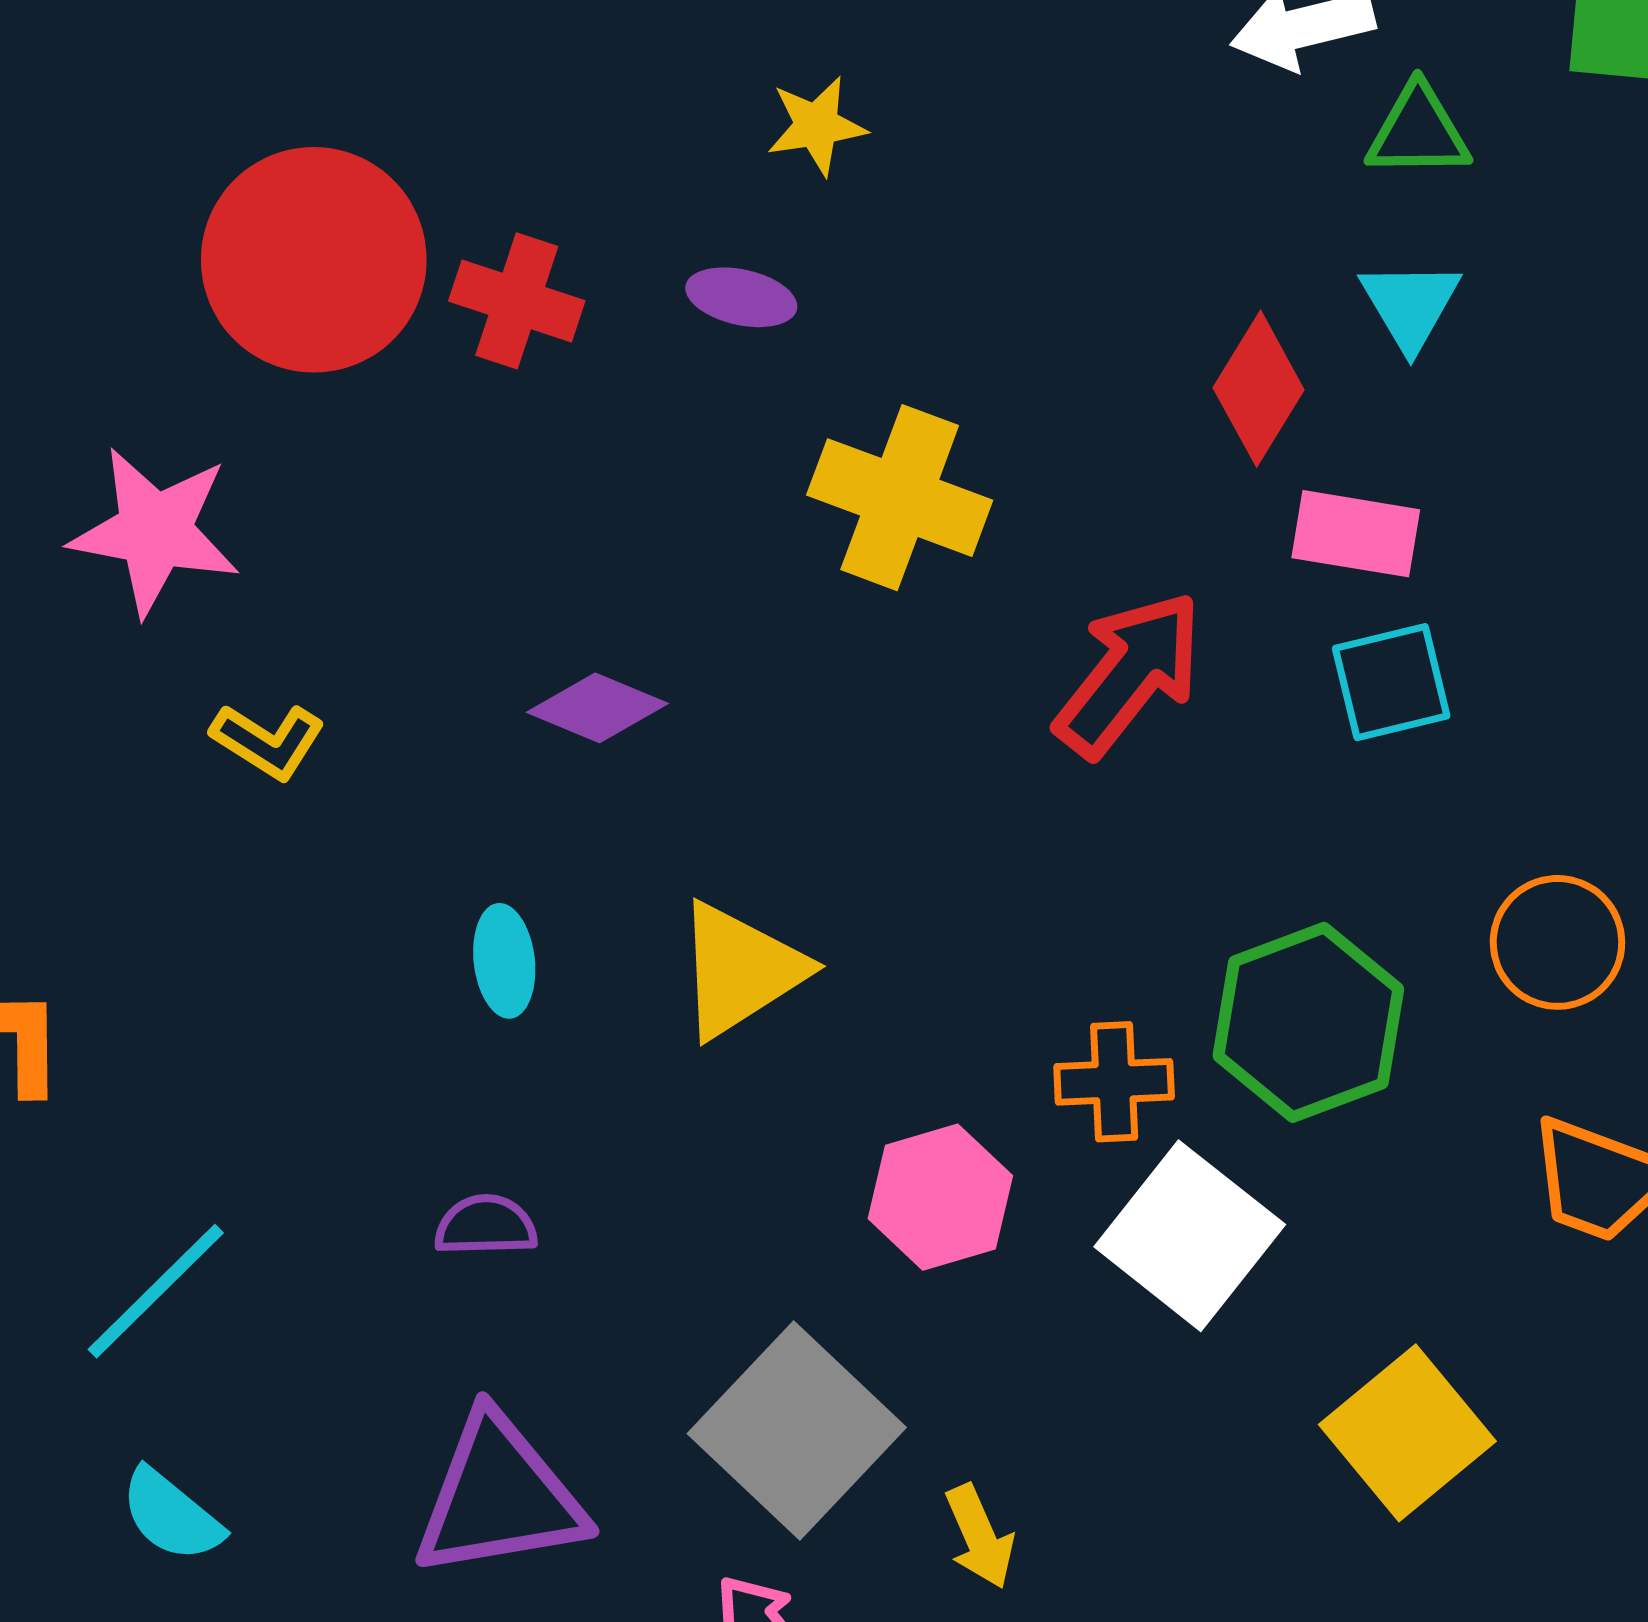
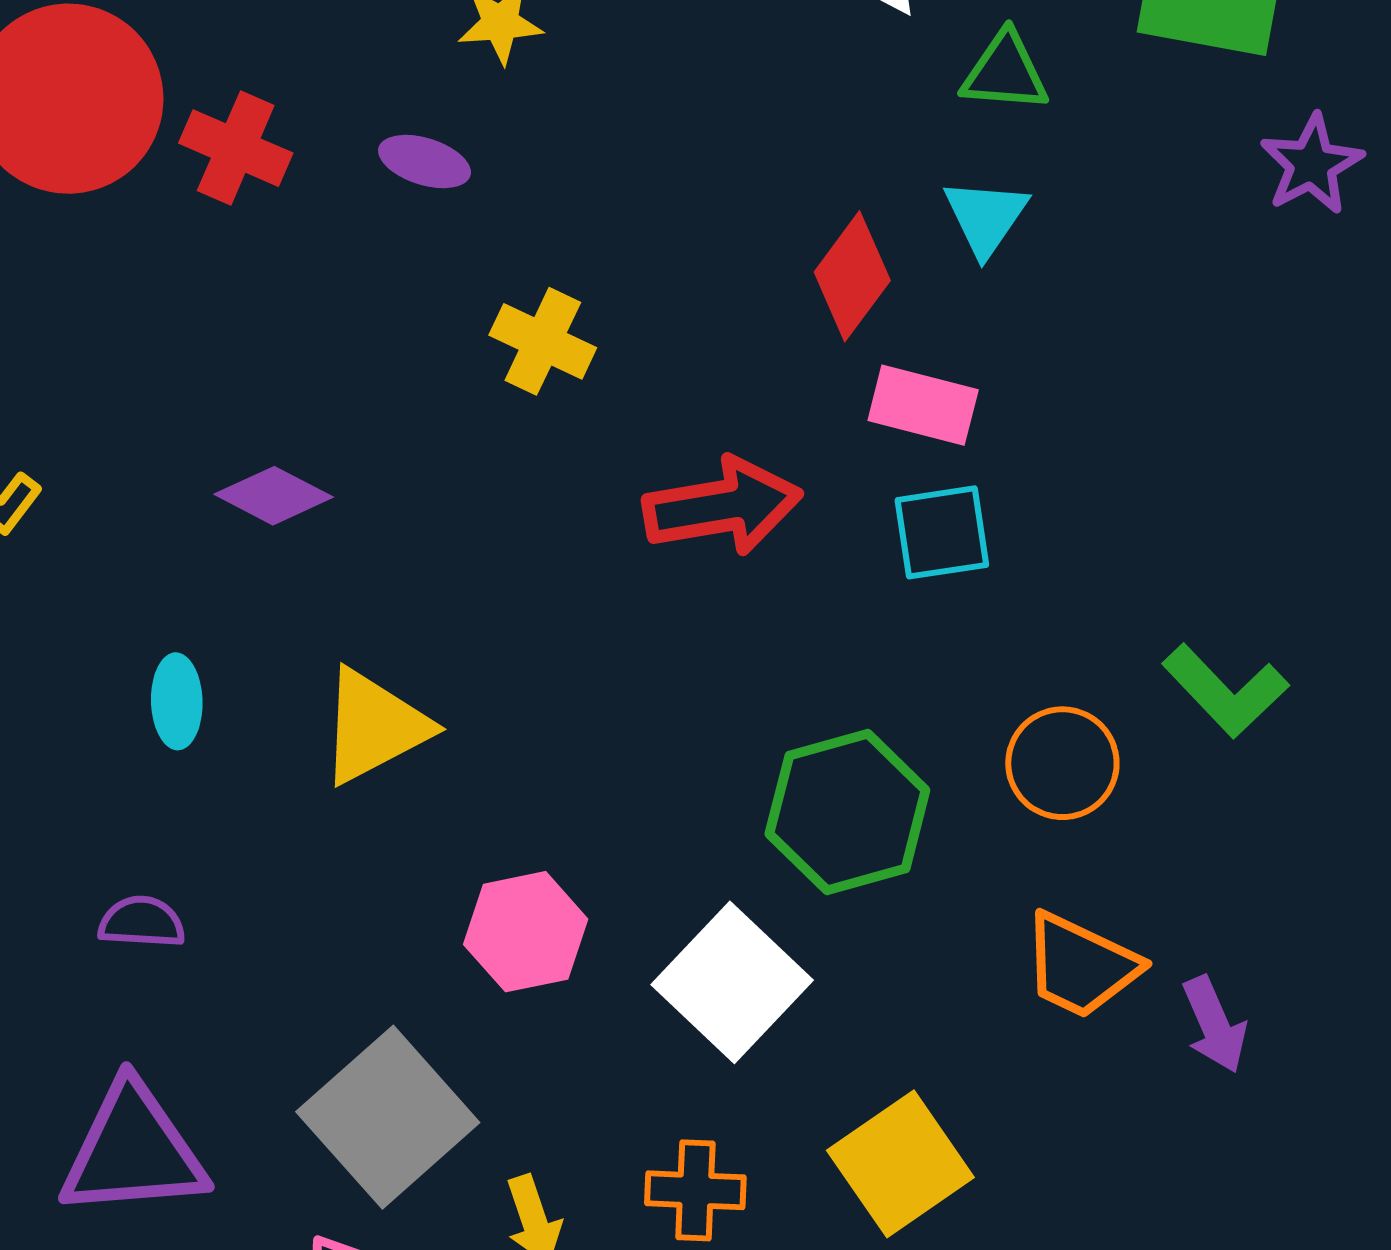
yellow cross: (900, 498) -> (543, 341), size x0.7
red arrow: (1129, 674) -> (722, 506), turned 37
orange cross: (1114, 1082) -> (695, 1190), moved

